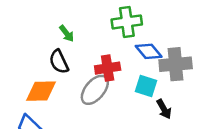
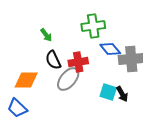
black semicircle: (59, 62) -> (53, 60), moved
cyan square: (146, 86) -> (108, 92), moved

